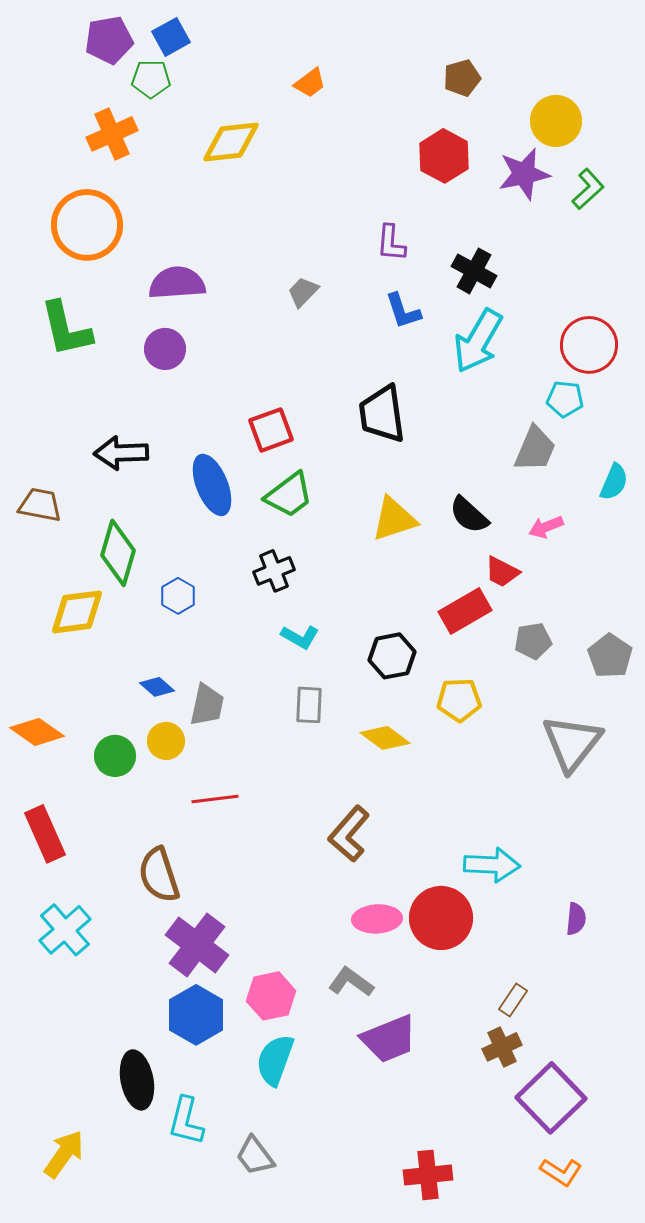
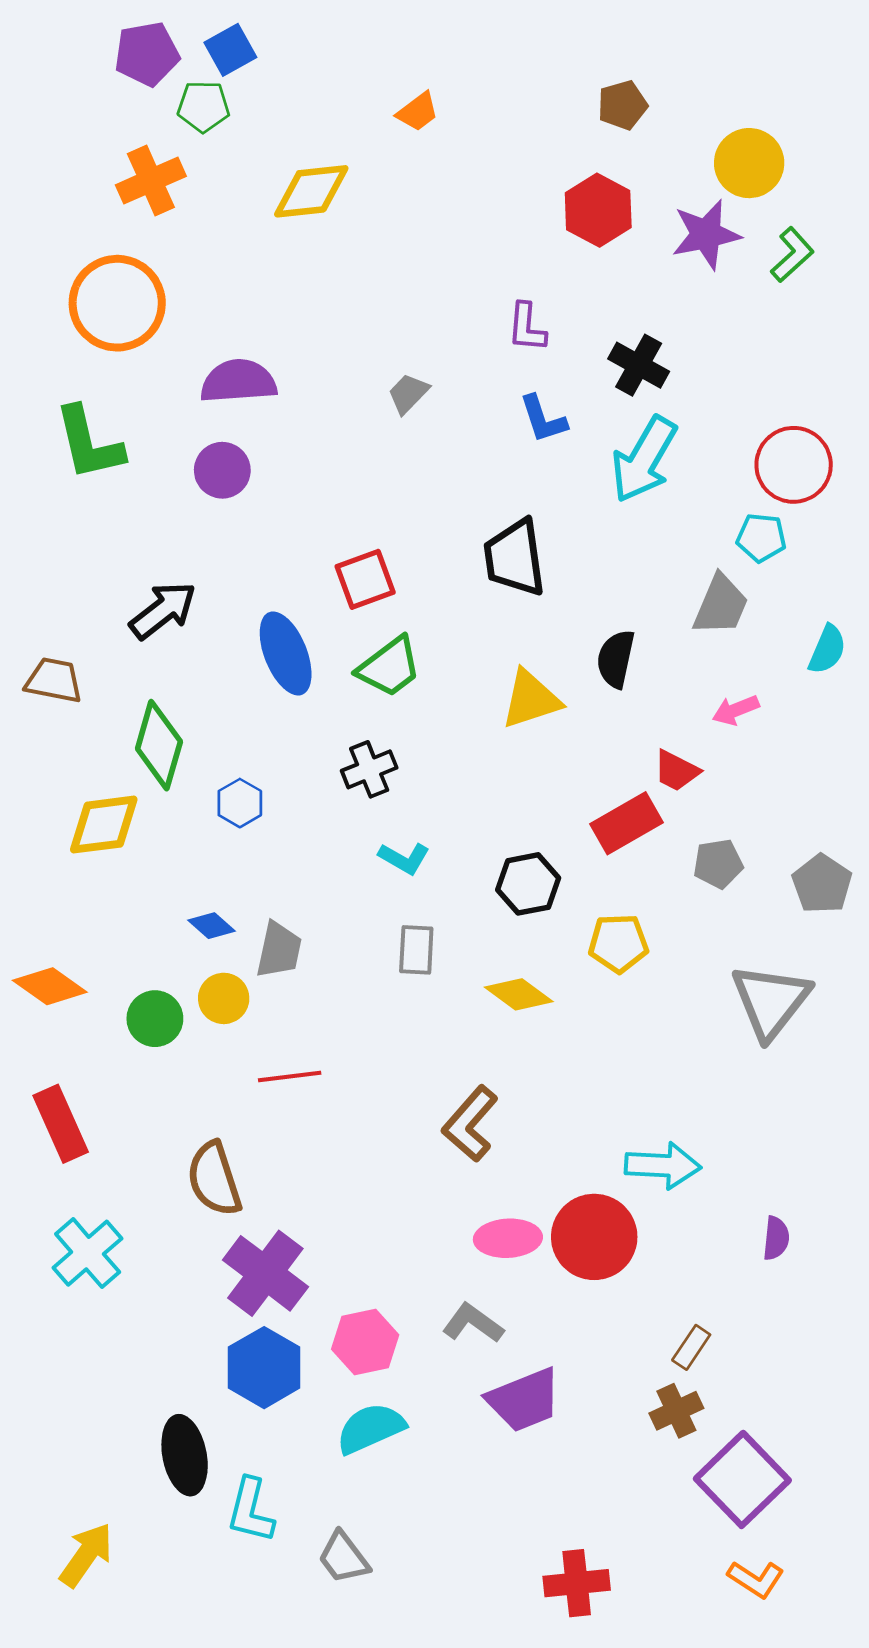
black arrow: (121, 453) -> (163, 610), turned 144
black semicircle: (469, 515) -> (616, 659), moved, turned 60
cyan semicircle: (275, 1060) -> (370, 1428), turned 46

